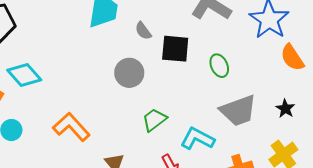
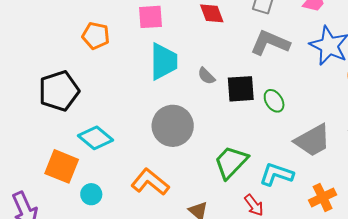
green ellipse: (219, 66) -> (274, 101), moved
gray circle: (129, 73) -> (173, 126), moved, size x1.4
green trapezoid: (154, 120) -> (231, 162), size x1.4

